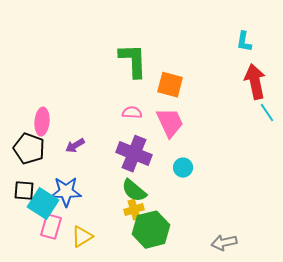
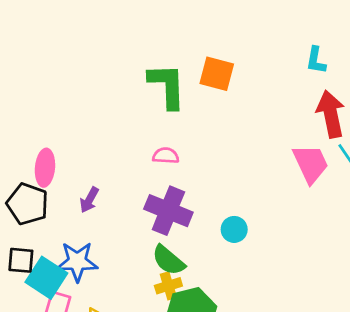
orange square: (170, 85) -> (217, 74), moved
pink trapezoid: (170, 123) -> (311, 164), moved
purple arrow: (75, 146) -> (89, 200), turned -30

